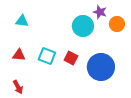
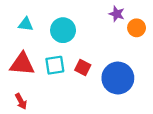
cyan circle: (83, 26) -> (63, 30), moved
red triangle: (19, 55) -> (22, 64), size x1.6
cyan square: (47, 56) -> (55, 65), turned -30

